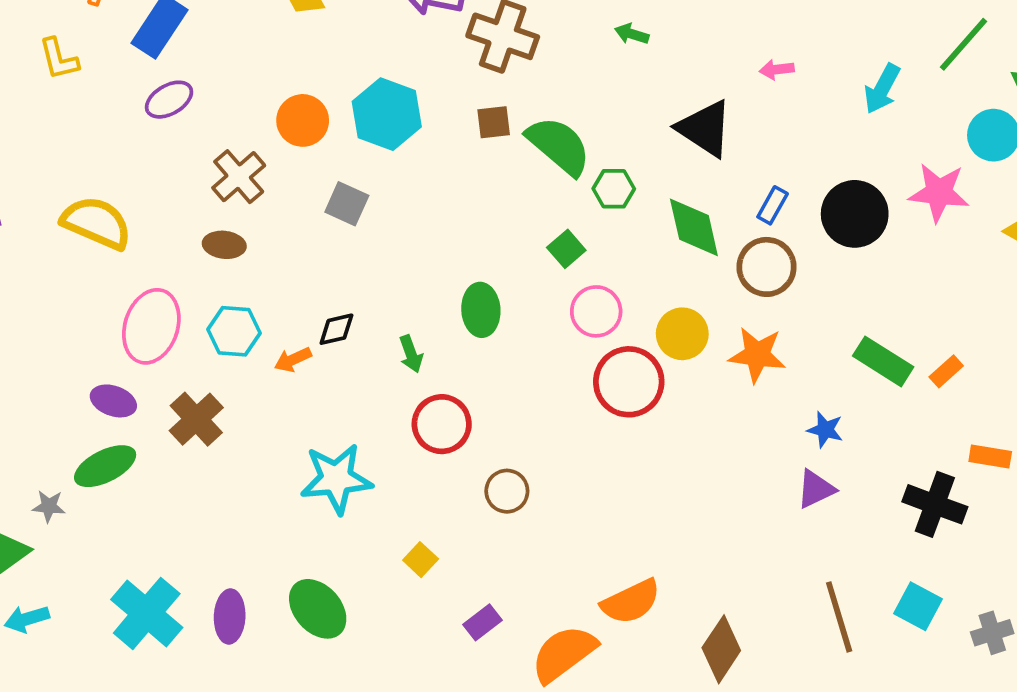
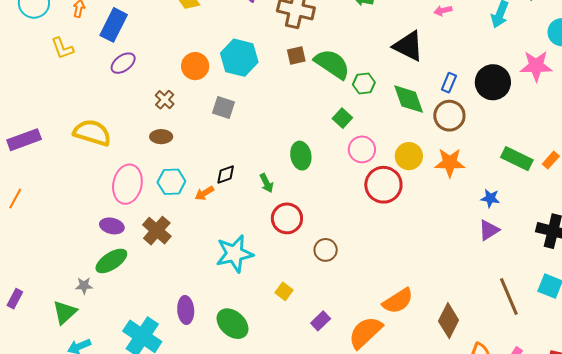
brown cross: (239, 177) -> (165, 100), size x0.7
purple ellipse: (230, 616) -> (186, 310), moved

